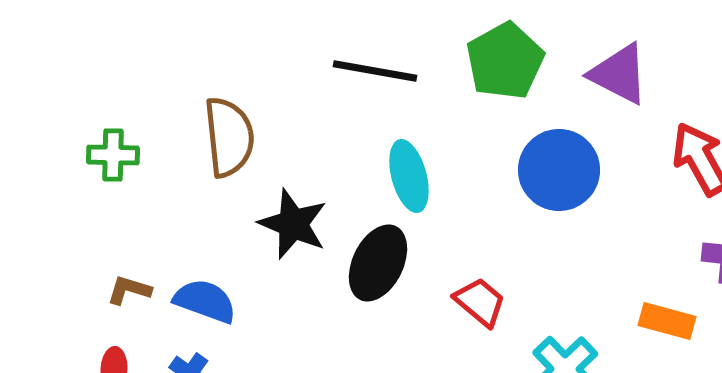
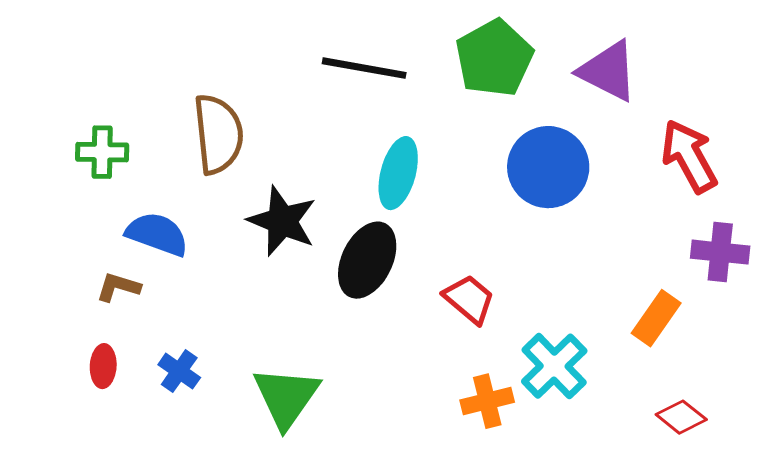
cyan ellipse: (409, 176) -> (398, 173), turned 30
blue semicircle: (205, 301) -> (157, 234), moved
orange rectangle: (667, 321) -> (656, 318), turned -70

